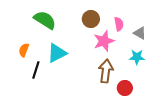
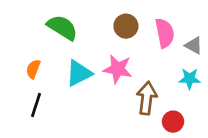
pink semicircle: (119, 24) -> (165, 33), size x1.5
pink star: (104, 41) -> (118, 69), moved, turned 30
black line: (36, 70) -> (36, 105), moved

